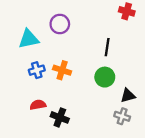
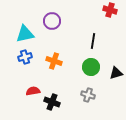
blue cross: (37, 70) -> (25, 57), moved
black triangle: (128, 96) -> (116, 73), moved
gray cross: (122, 116) -> (88, 95), moved

